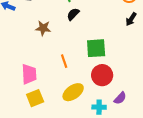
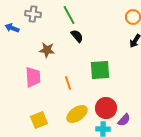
black semicircle: (73, 14) -> (77, 36), turned 96
pink trapezoid: (29, 74) -> (33, 77), moved
red circle: (102, 75) -> (106, 108), moved

